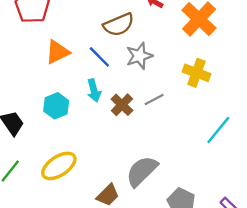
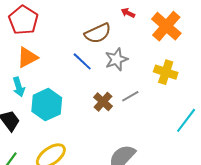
orange triangle: (57, 52) -> (27, 57), moved
cyan arrow: (94, 90) -> (19, 87), moved
cyan hexagon: (56, 106) -> (47, 105), size x1.4

